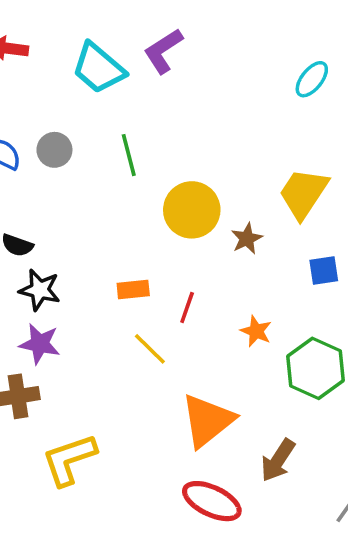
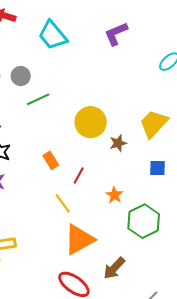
purple L-shape: (163, 51) -> (116, 34), moved
green line: (129, 155) -> (38, 99), moved, turned 70
orange rectangle: (133, 289) -> (51, 160), turned 54
yellow line: (150, 349) -> (63, 203), moved

